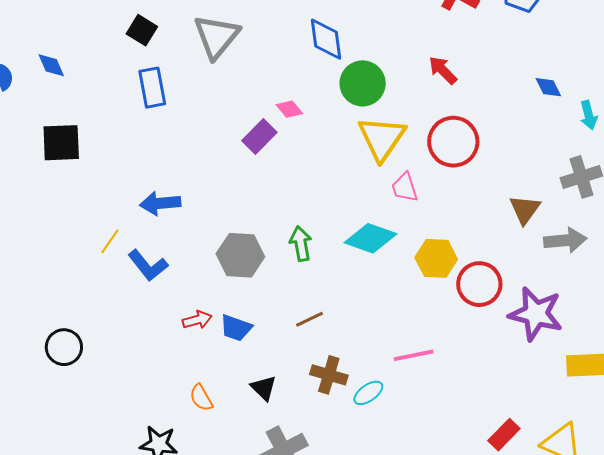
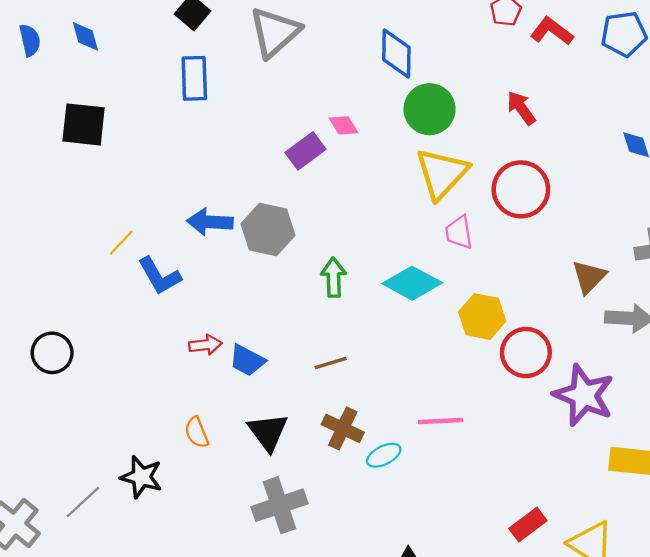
blue arrow: (160, 203) -> (210, 222), moved
gray hexagon: (240, 255) -> (268, 230), moved
black triangle: (264, 388) -> (268, 432), size x1.4

